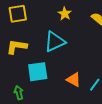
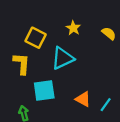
yellow square: (18, 14) -> (36, 38), moved, turned 36
yellow L-shape: (17, 47) -> (22, 64), turned 85

